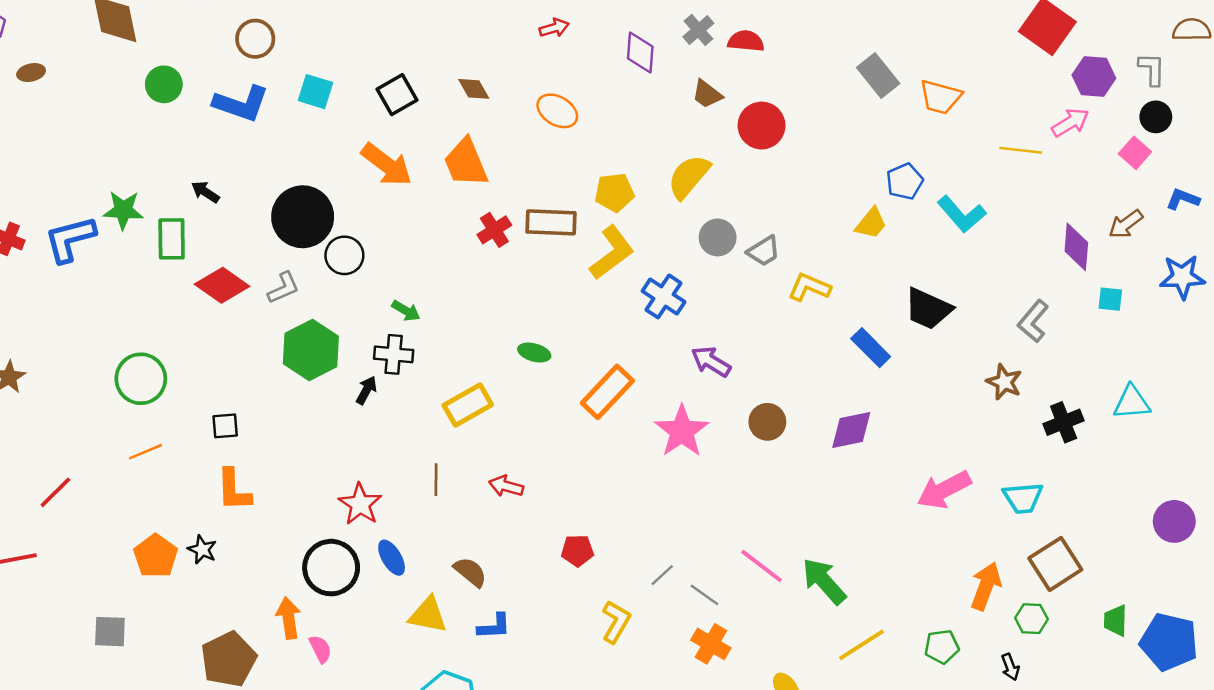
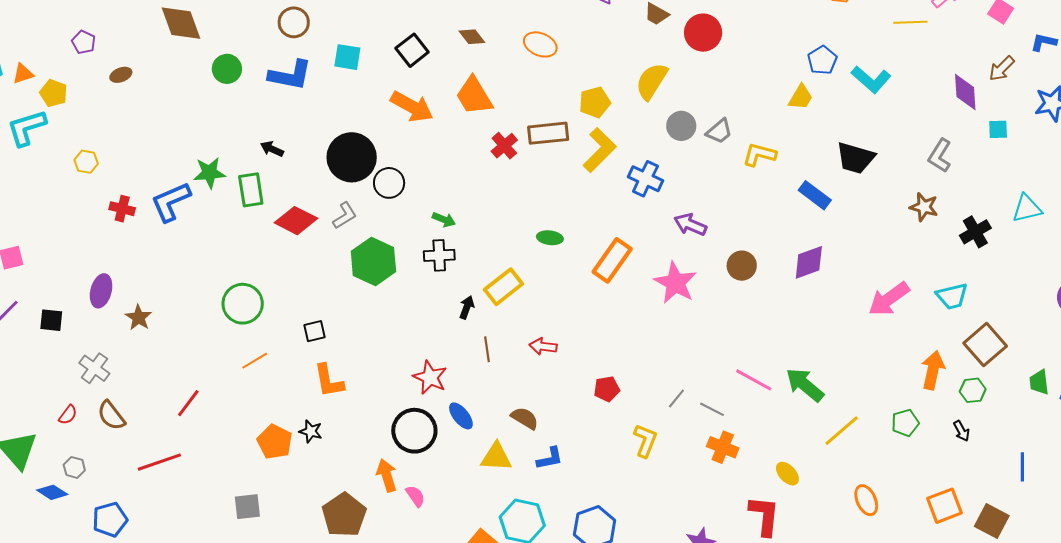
black arrow: (366, 390) -> (467, 307), moved

